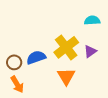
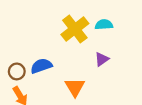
yellow cross: (66, 47) -> (75, 29), moved

